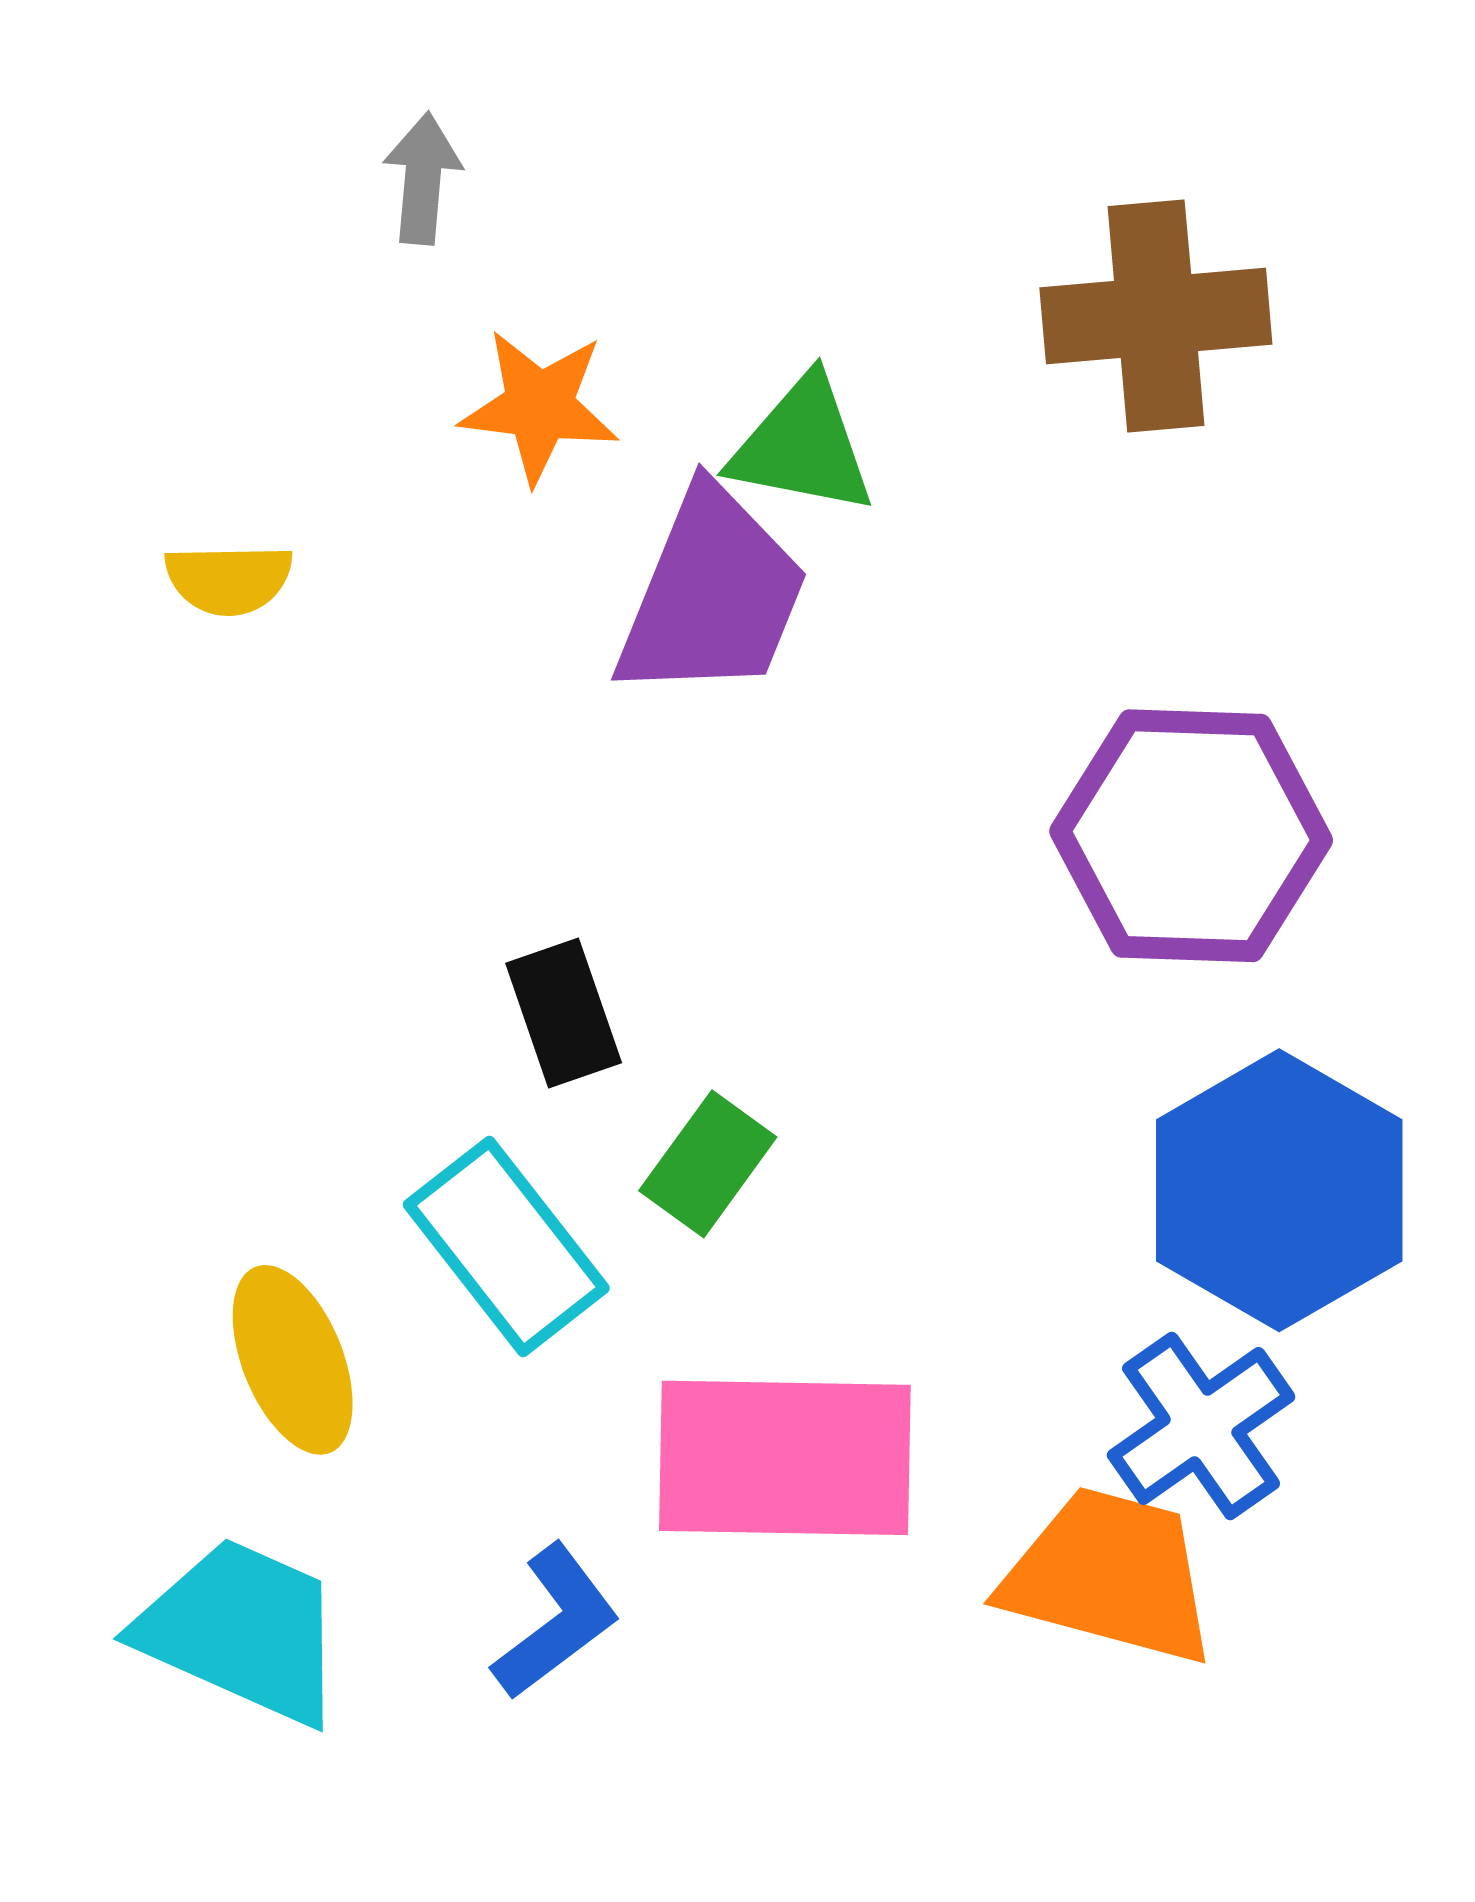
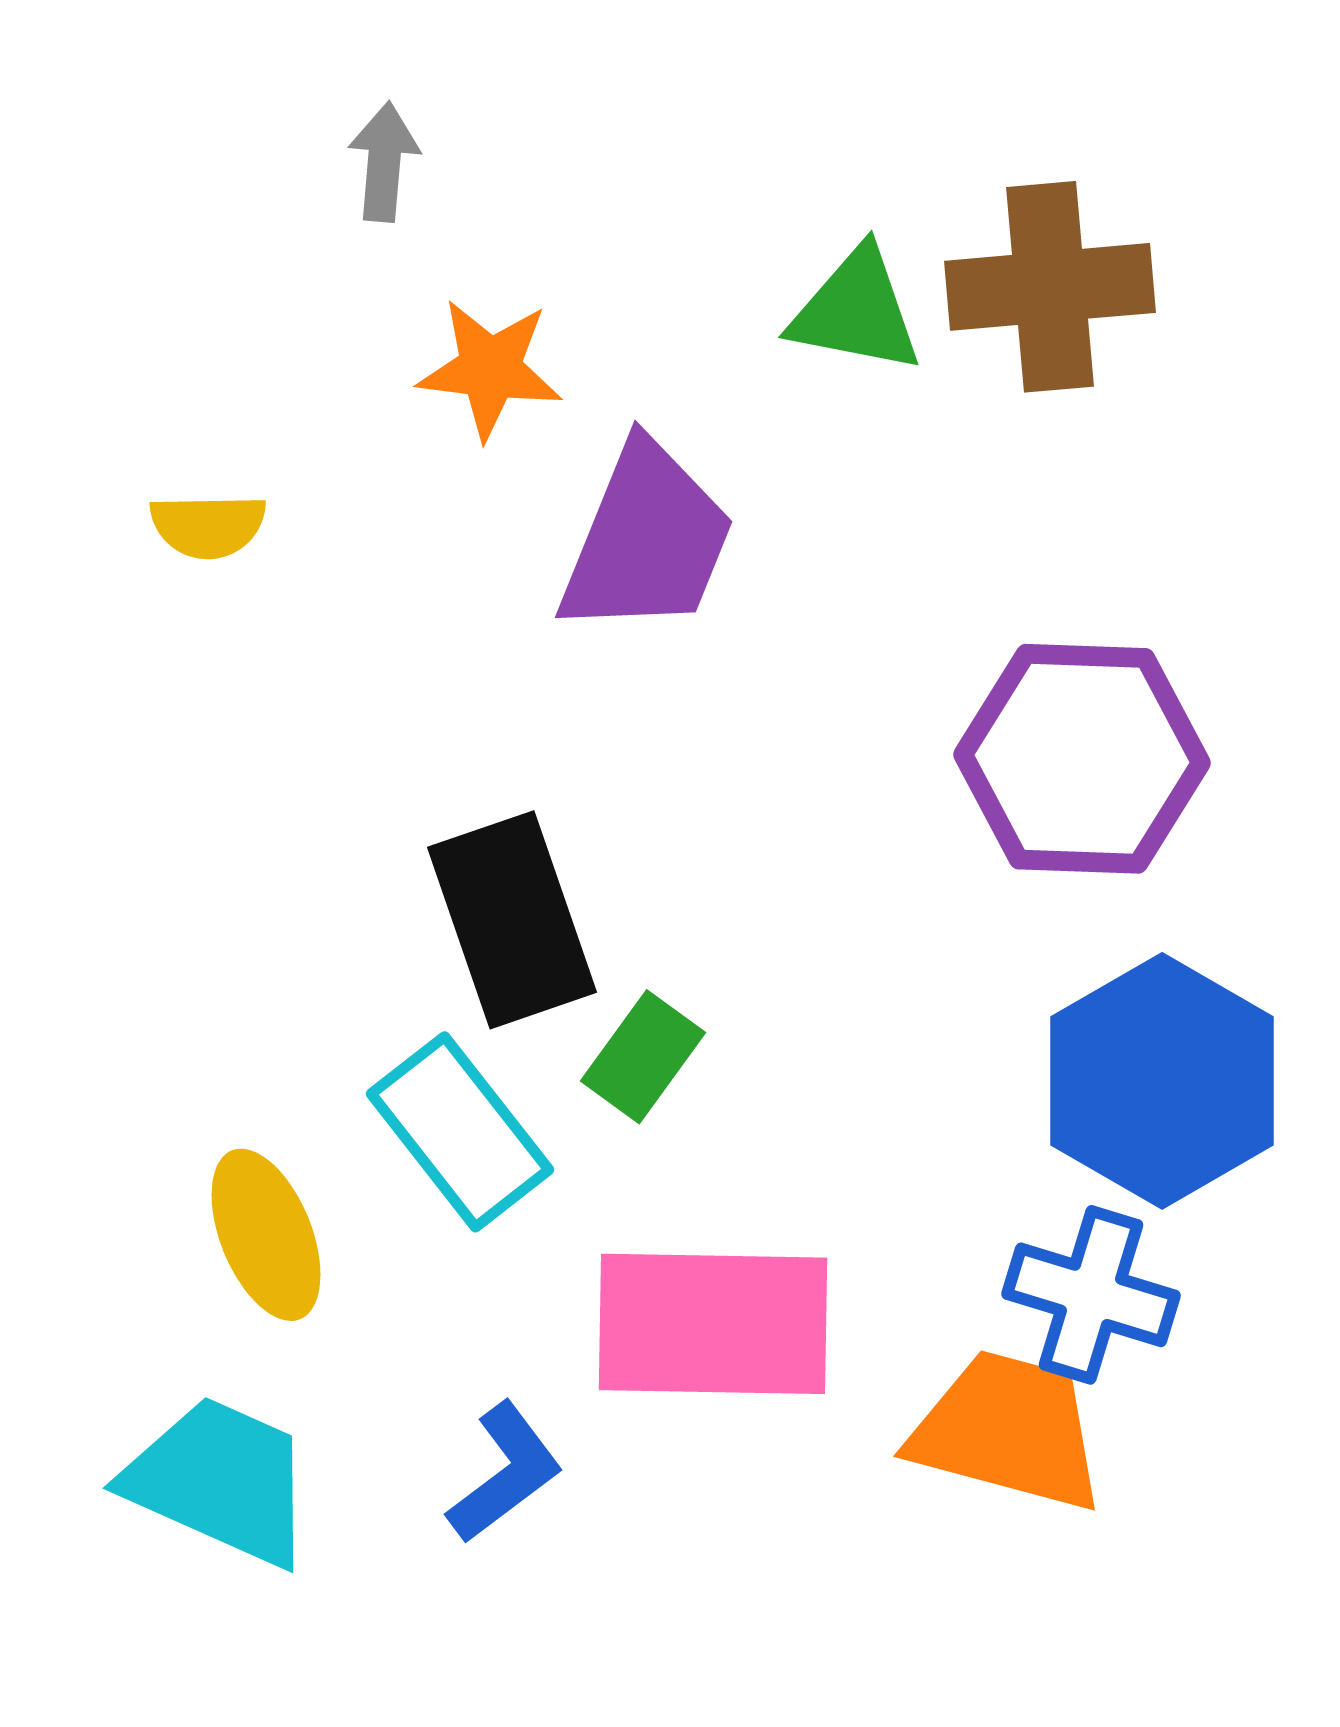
green triangle: (802, 446) -> (856, 311), moved
black rectangle: (564, 1013) -> (512, 920), size x1.6
blue cross: (1201, 1426) -> (1091, 1295), turned -38

